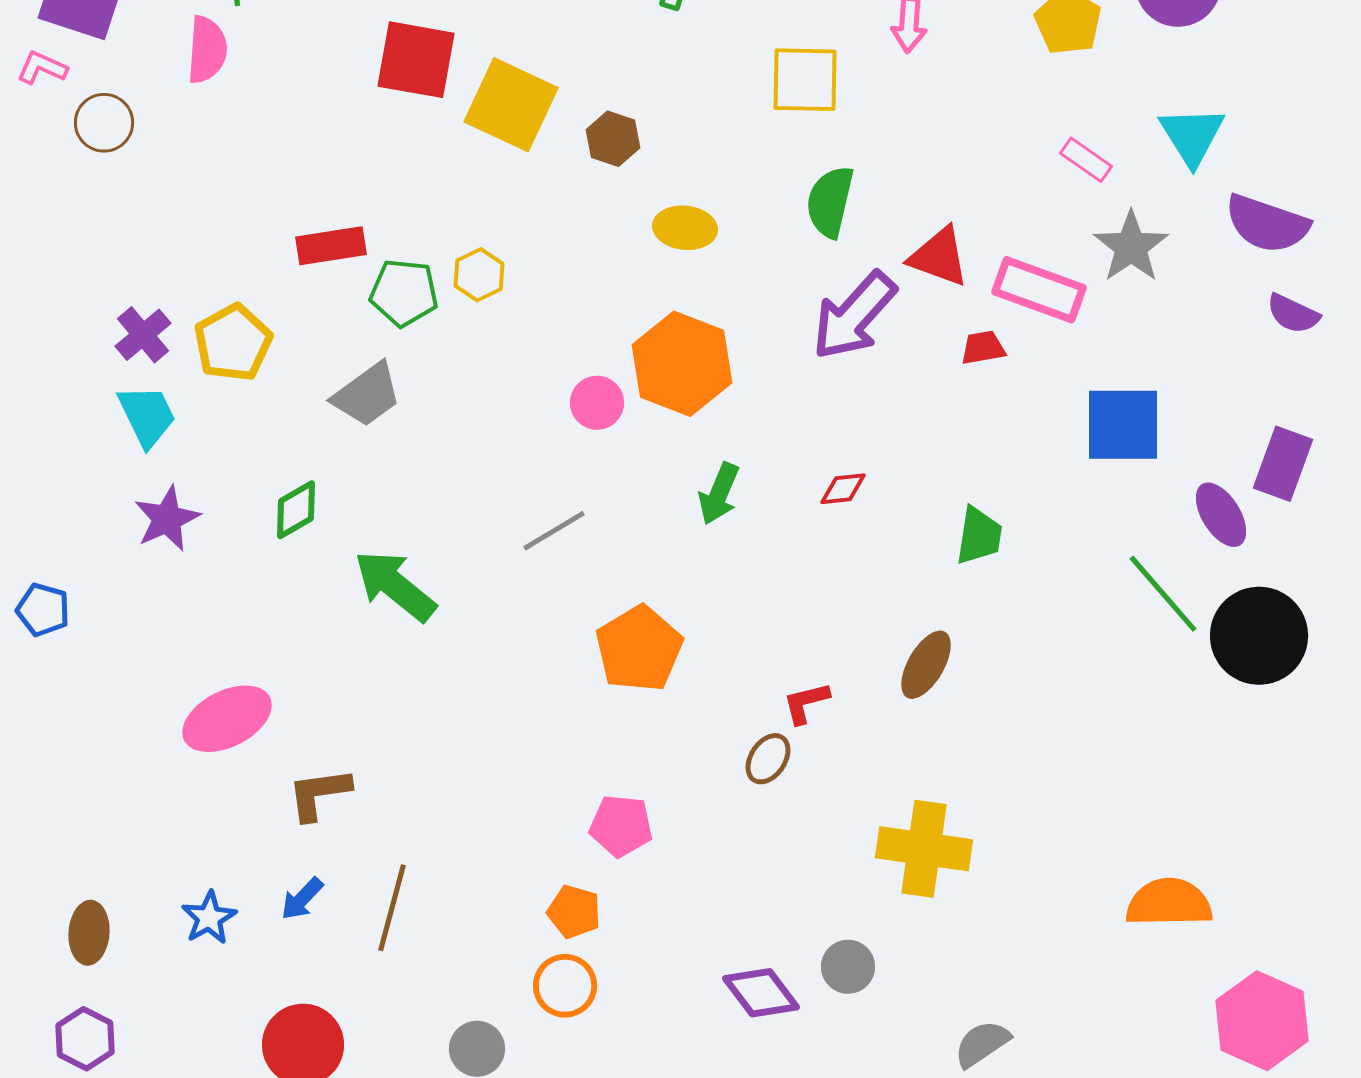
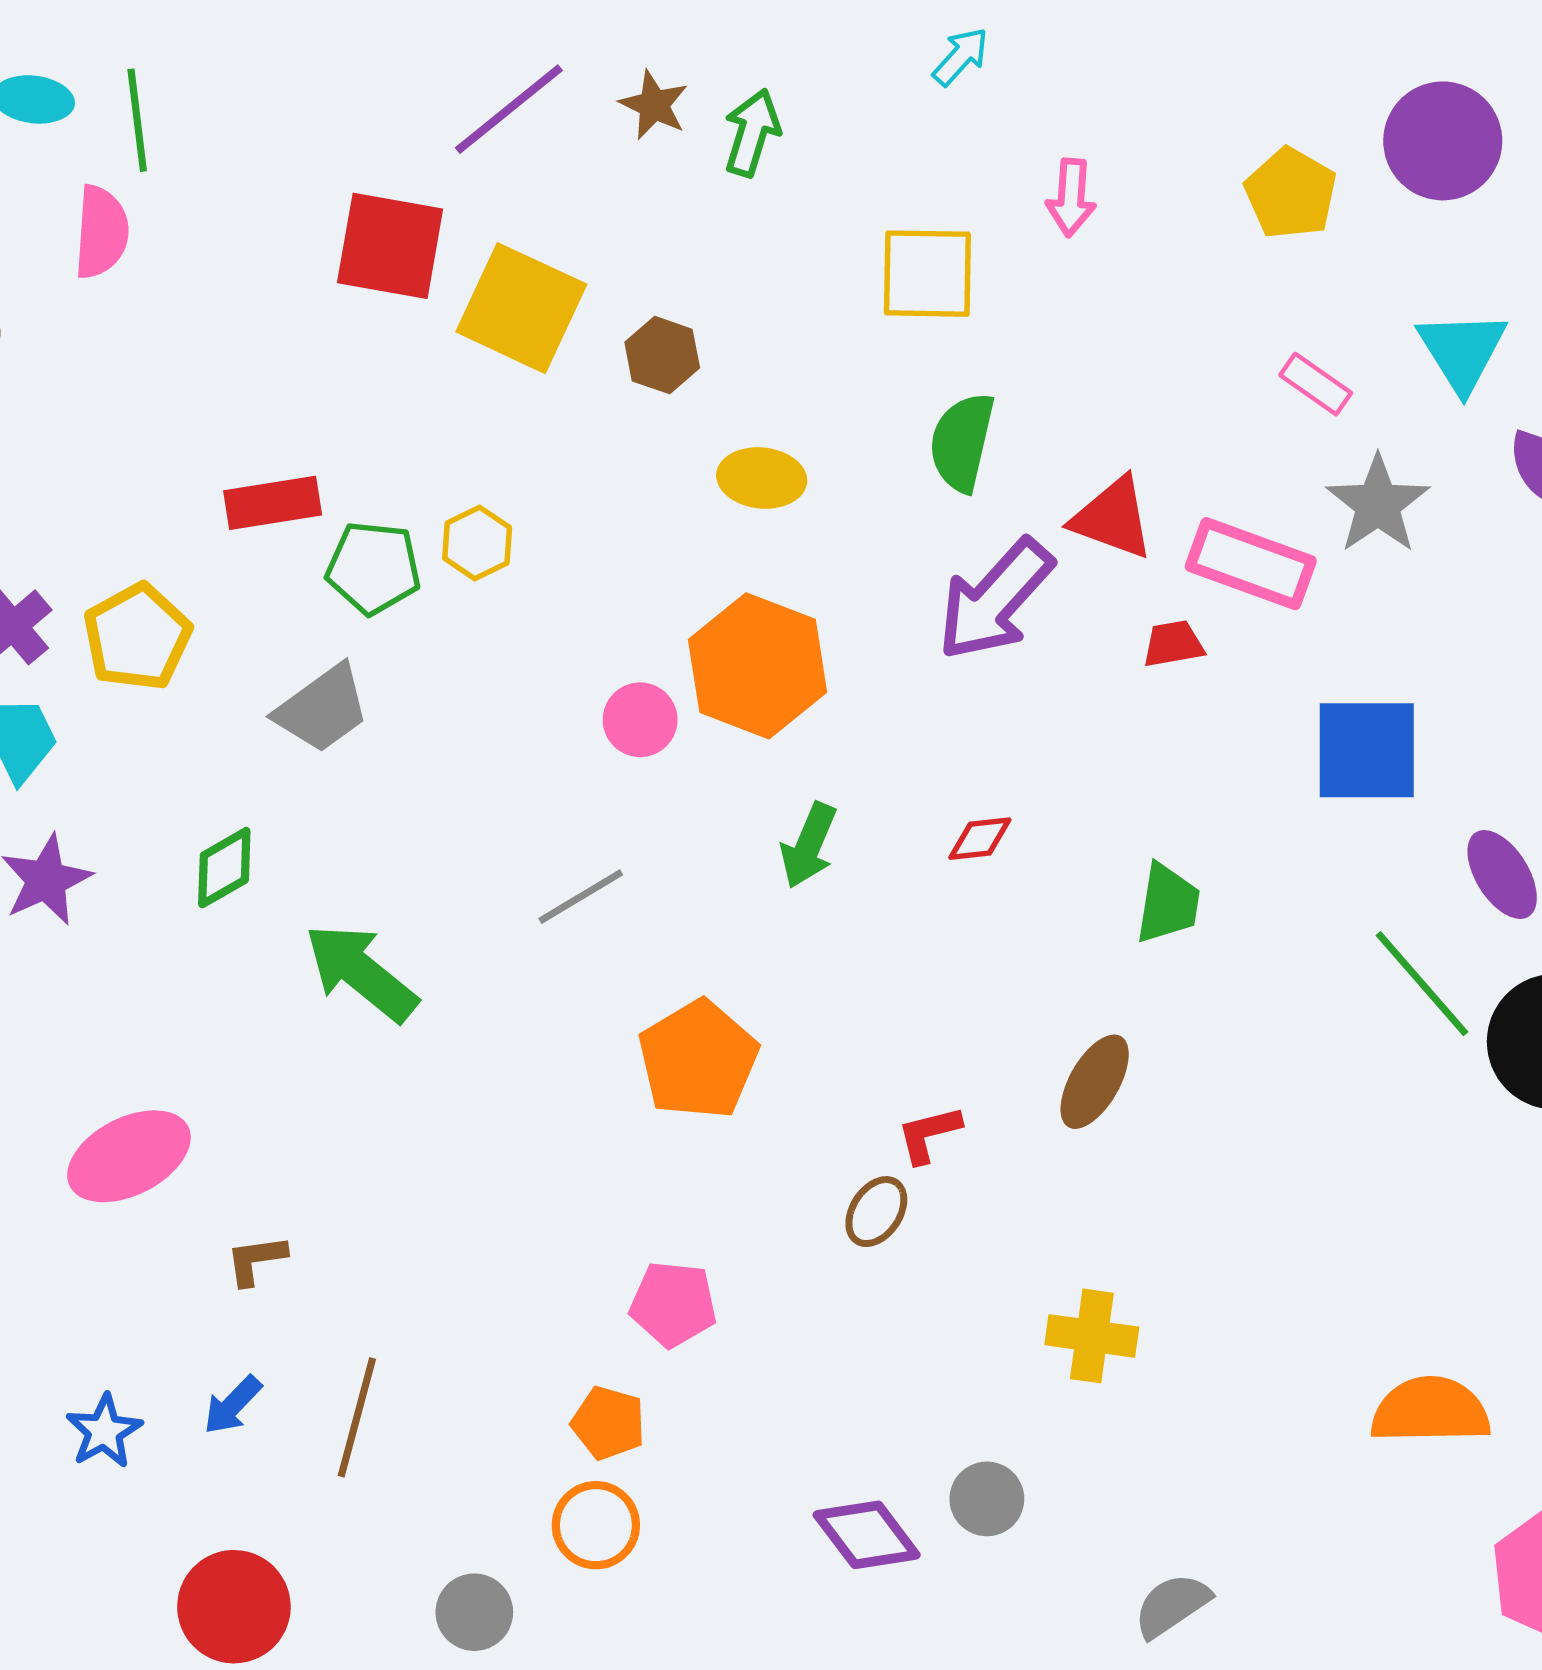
brown L-shape: (319, 794) -> (256, 1260), size x0.7
yellow cross: (924, 849) -> (1092, 1336), size x0.7

